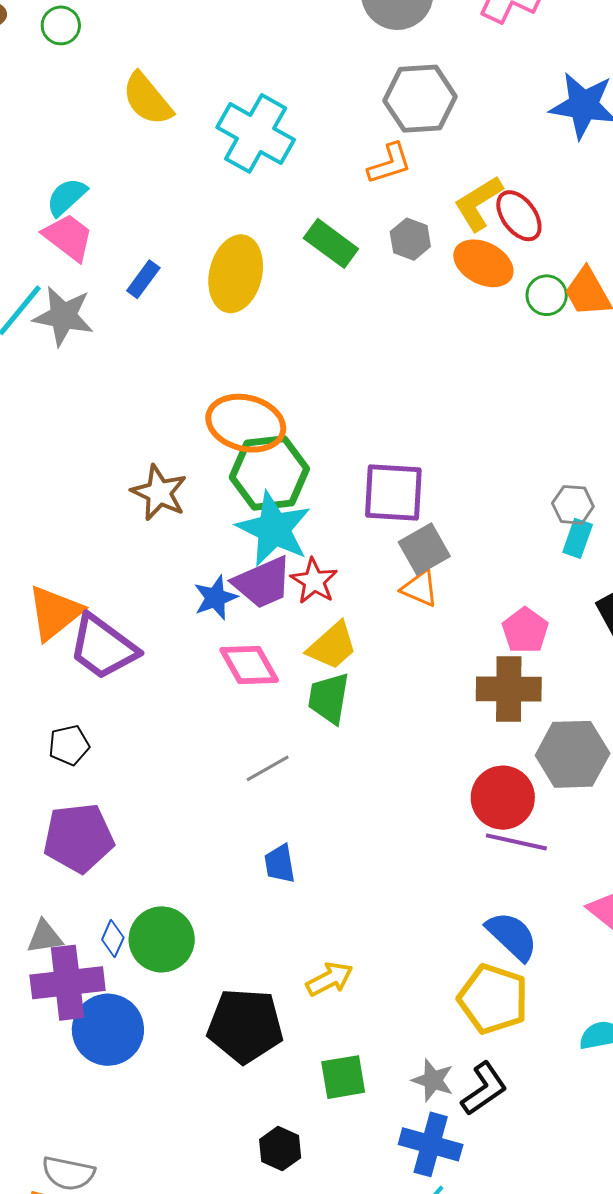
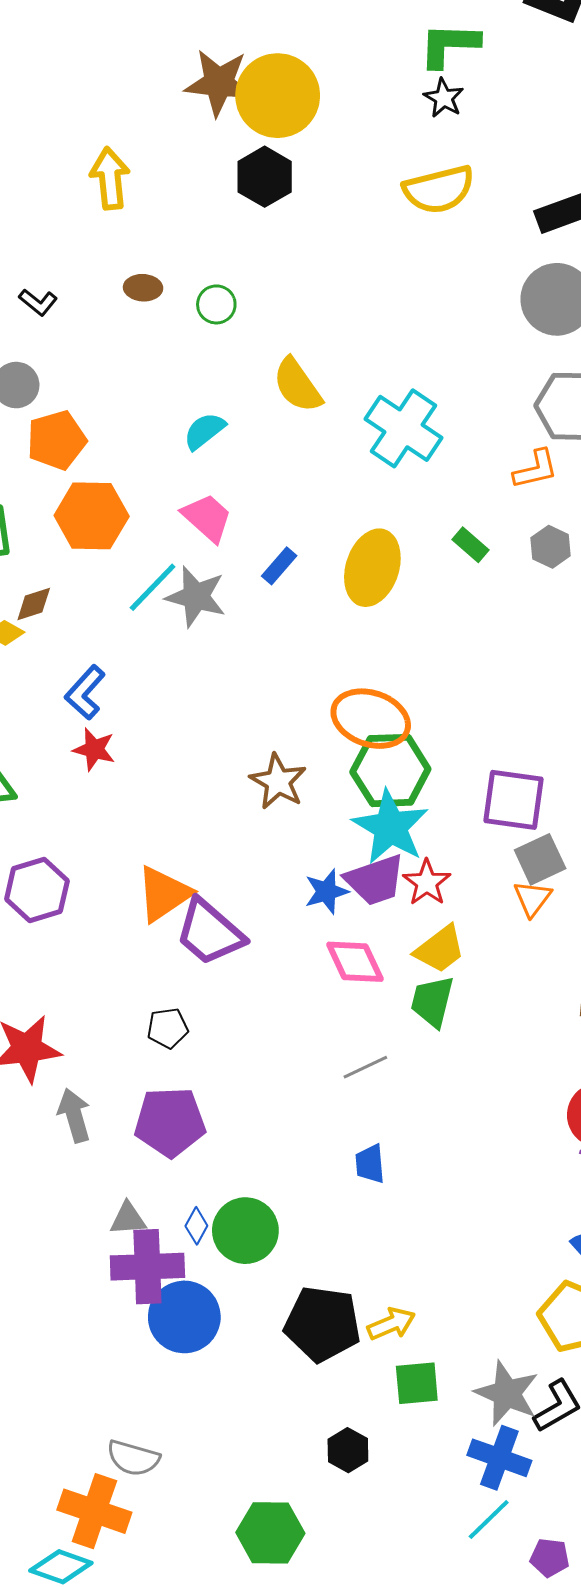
cyan semicircle: (66, 197) -> (204, 431), moved
green rectangle: (331, 243) -> (471, 545), size x0.7
orange triangle: (420, 588) -> (532, 898), turned 39
yellow arrow: (330, 979) -> (391, 1324), moved
gray star: (433, 1080) -> (507, 1393), size x1.5

